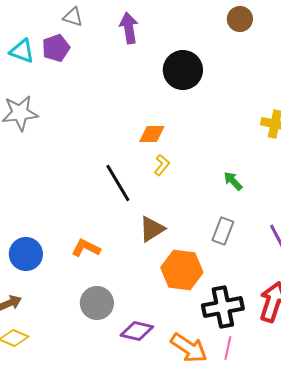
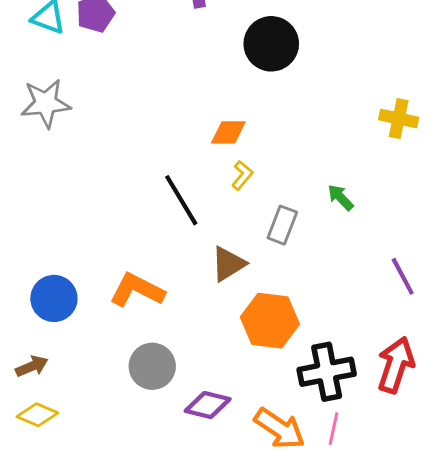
gray rectangle: (223, 231) -> (282, 225), moved
orange L-shape: (86, 248) -> (137, 290), size x1.4

